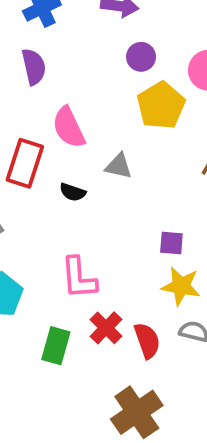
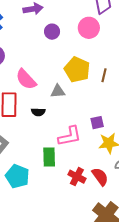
yellow pentagon: (161, 105) -> (77, 70), moved
pink L-shape: (79, 278) -> (70, 136), moved, turned -80
green rectangle: (56, 346) -> (49, 157), moved

